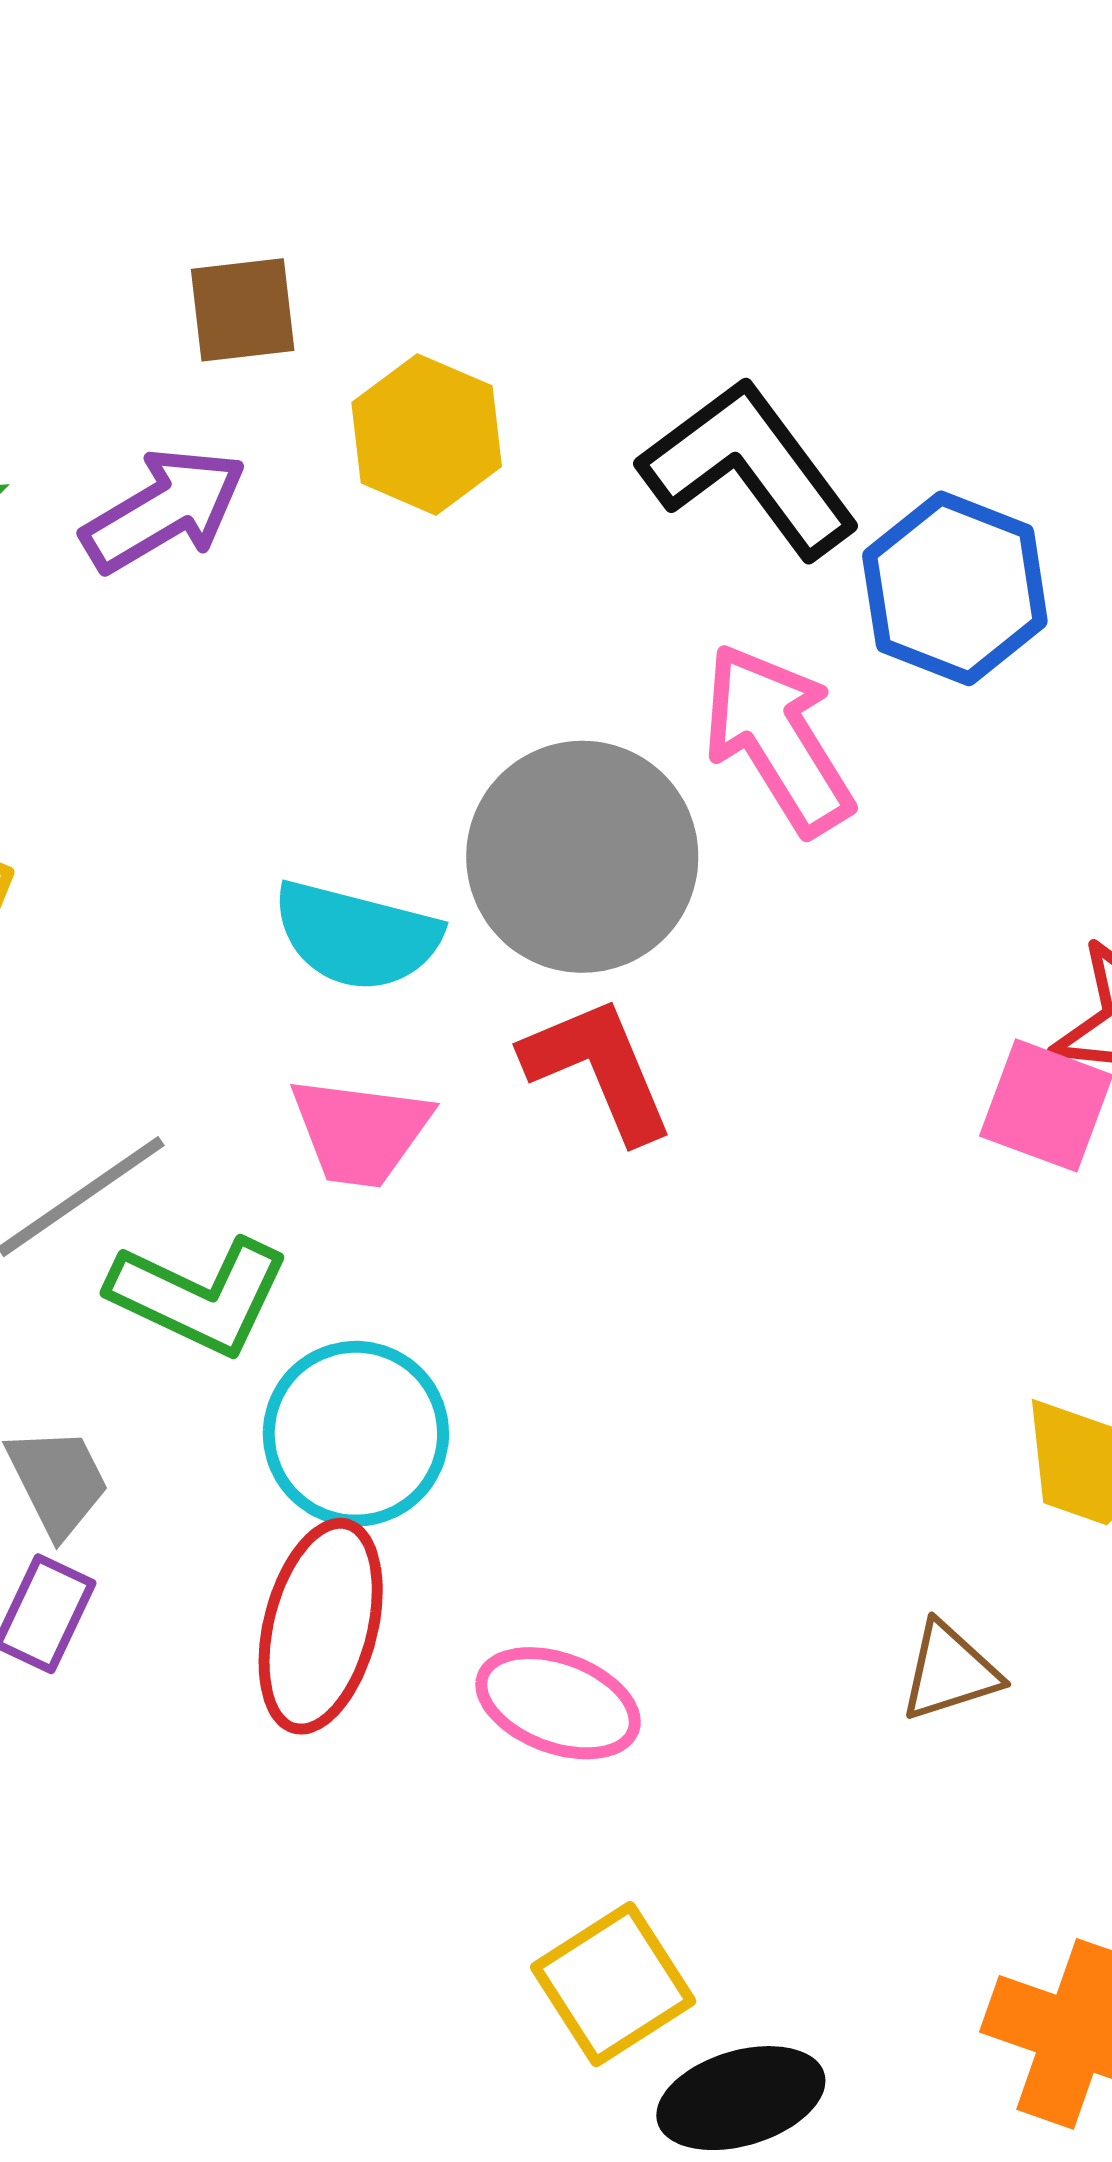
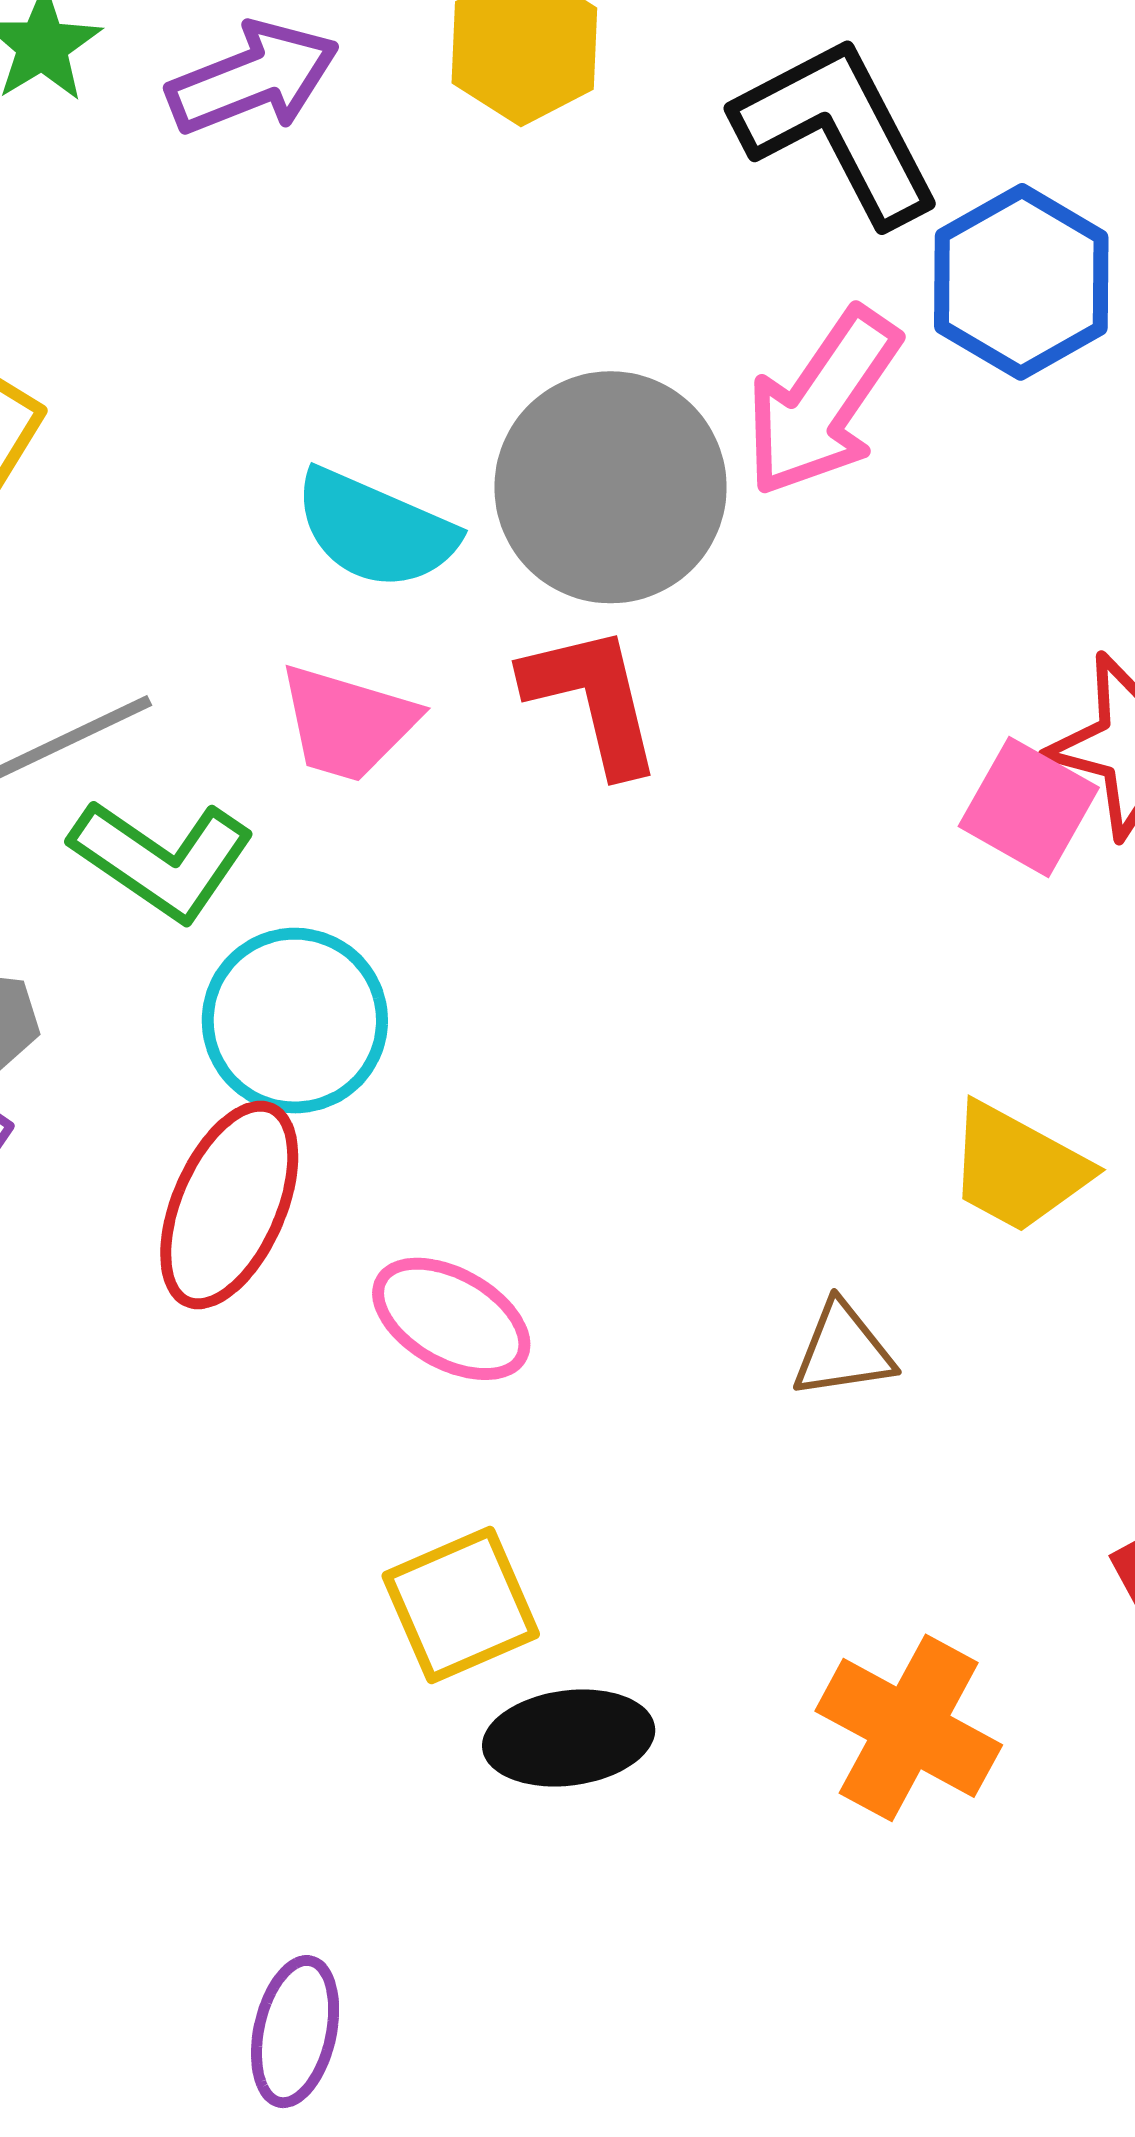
pink arrow: (778, 739) -> (822, 402), turned -123

